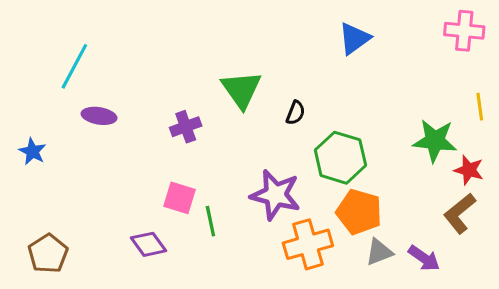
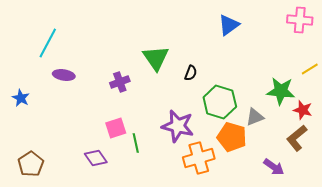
yellow line: (480, 107) -> (310, 69), turned 66
pink square: (180, 198) -> (116, 128), turned -35
gray triangle: (379, 252) -> (255, 117), moved

